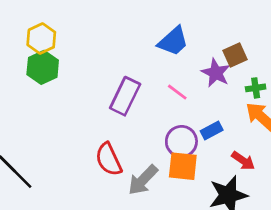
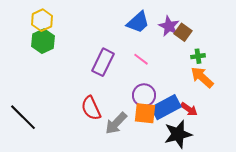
brown square: (235, 55) -> (183, 32), turned -30
purple star: (216, 73) -> (169, 26), moved
blue rectangle: (212, 130) -> (166, 107), moved, size x1.8

